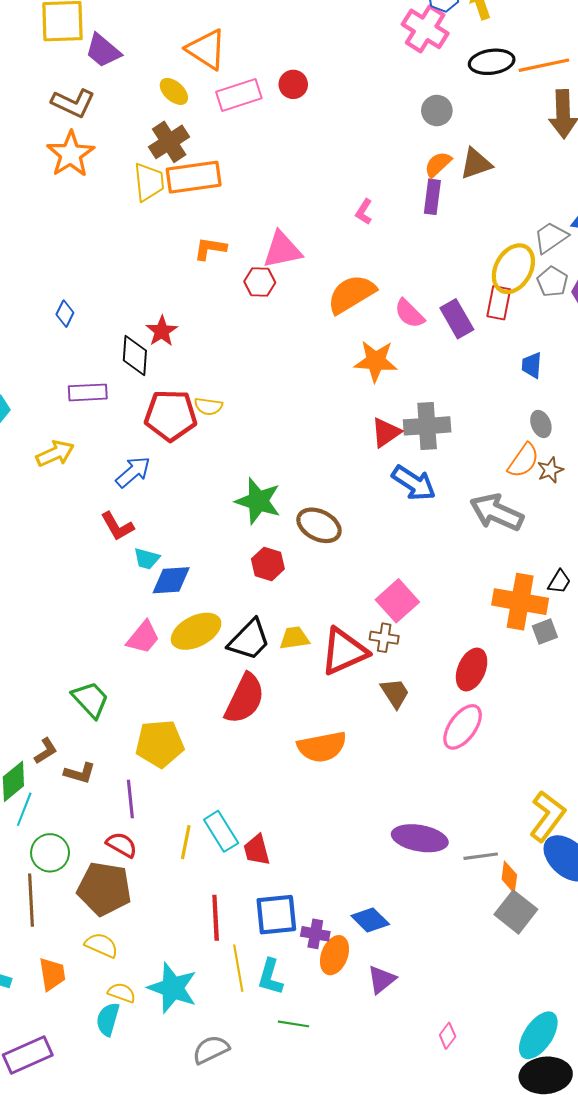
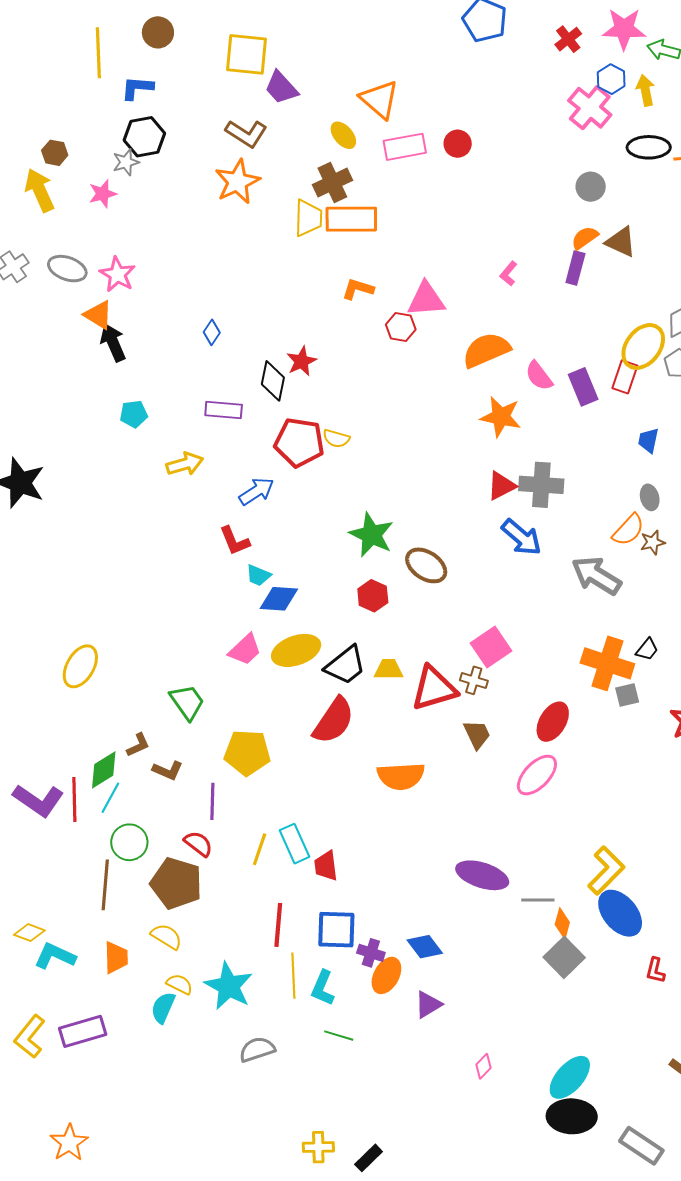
brown triangle: (476, 164) -> (621, 242), turned 36

